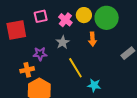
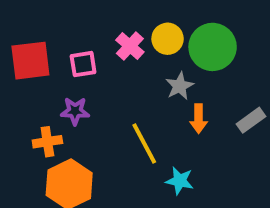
pink square: (41, 16) -> (83, 64), moved
orange arrow: (92, 39) -> (199, 119), moved
gray star: (63, 42) -> (180, 86), moved

